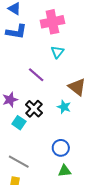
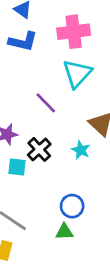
cyan triangle: (57, 52) -> (77, 74), size x1.6
cyan square: (19, 123) -> (17, 167), turned -32
green triangle: (65, 171) -> (64, 232), moved

